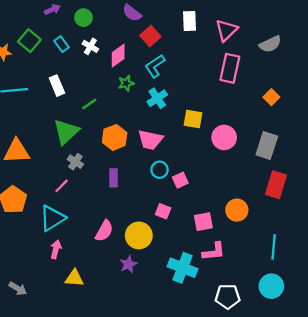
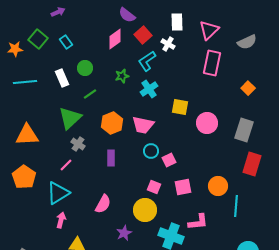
green circle: (83, 18) -> (85, 68), moved
white cross: (90, 46) -> (168, 44), moved
pink diamond: (118, 56) -> (115, 39), moved
pink square: (203, 222) -> (183, 187), moved
yellow circle: (139, 235) -> (145, 210), moved
cyan line: (274, 247) -> (236, 206), moved

